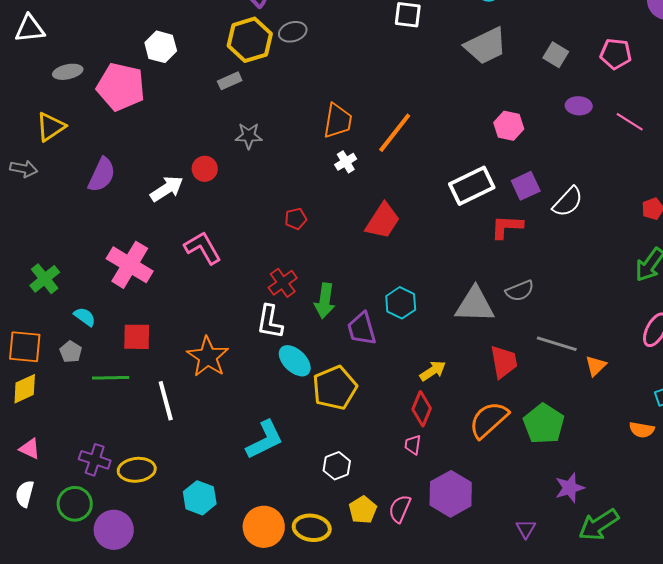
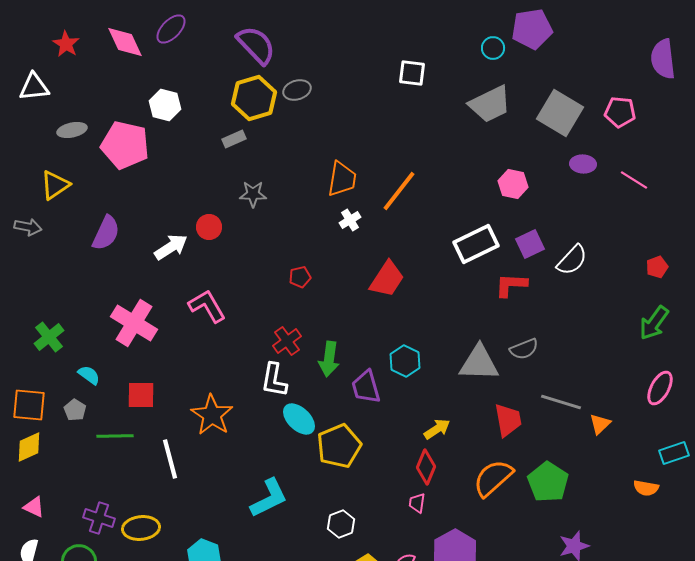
gray square: (556, 55) -> (560, 113), size x1.8

